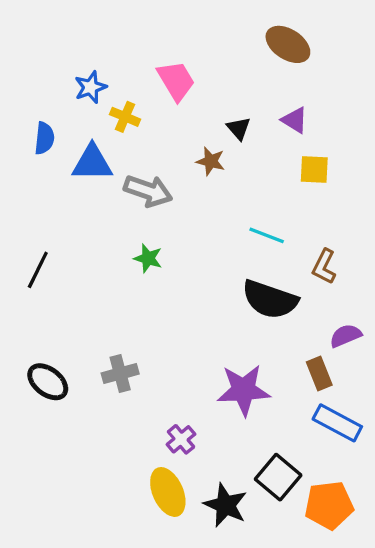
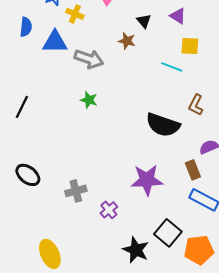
cyan line: (267, 235) -> (172, 67), moved
gray cross: (120, 374) -> (76, 191), moved
yellow ellipse: (168, 492) -> (50, 254), moved

